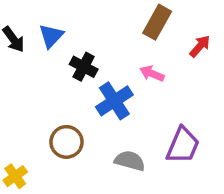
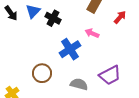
black cross: (84, 67) -> (53, 18), moved
purple trapezoid: (183, 145) -> (110, 75), turned 40

